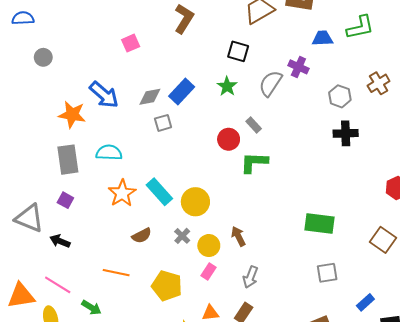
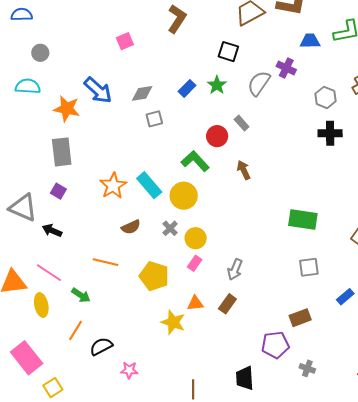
blue rectangle: (182, 92) -> (187, 88), moved, size x0.7
cyan semicircle: (109, 153) -> (28, 86), moved
green L-shape: (254, 162) -> (195, 161), moved, turned 44
brown arrow: (238, 236) -> (244, 170), moved

